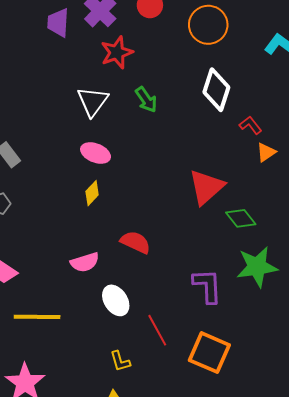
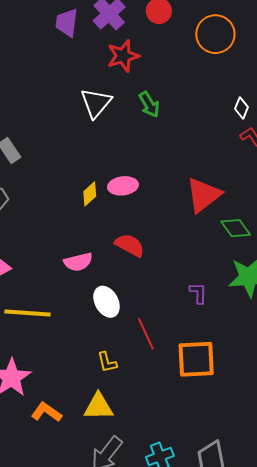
white diamond: (216, 90) -> (242, 108), moved, size x0.5
pink ellipse: (96, 153) -> (123, 186), moved, turned -32
purple L-shape: (207, 286) -> (198, 293), size x0.6
orange square: (209, 353) -> (196, 359), turned -30

